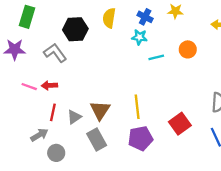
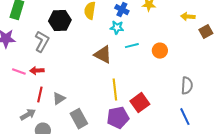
orange circle: (188, 49) -> (160, 51), moved
gray L-shape: (55, 53) -> (42, 42), turned 65
brown triangle: (100, 110) -> (103, 55), moved, turned -36
red square: (180, 124) -> (140, 103), moved

